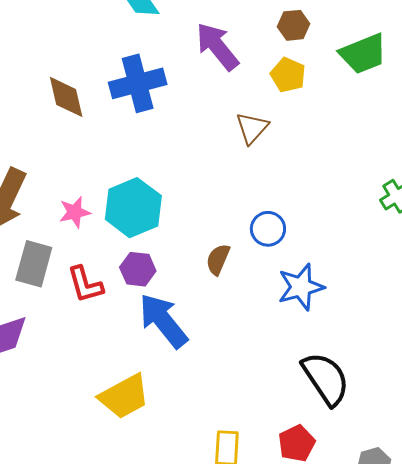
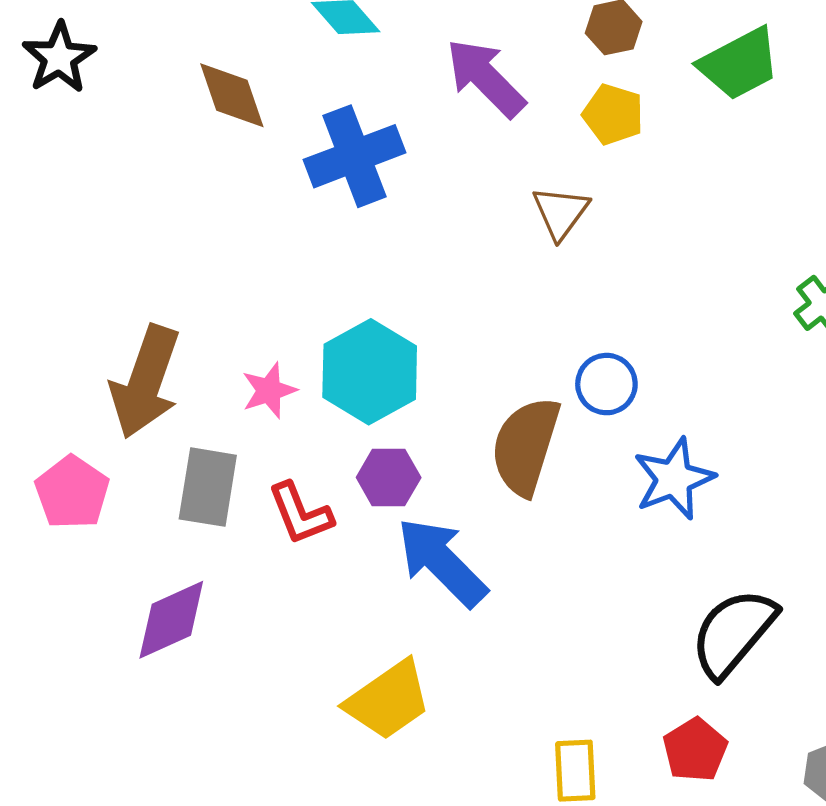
brown diamond: (66, 97) -> (232, 95), moved
brown semicircle: (218, 259) -> (526, 446), size x1.8
black semicircle: (326, 379) -> (733, 633), turned -100

